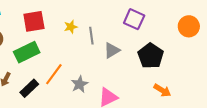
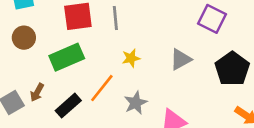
yellow star: (71, 27) -> (131, 58), moved
gray line: (91, 36) -> (115, 18), moved

